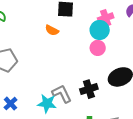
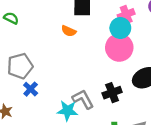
pink circle: (98, 48) -> (119, 48), size x1.6
blue cross: (11, 104) -> (31, 89), moved

